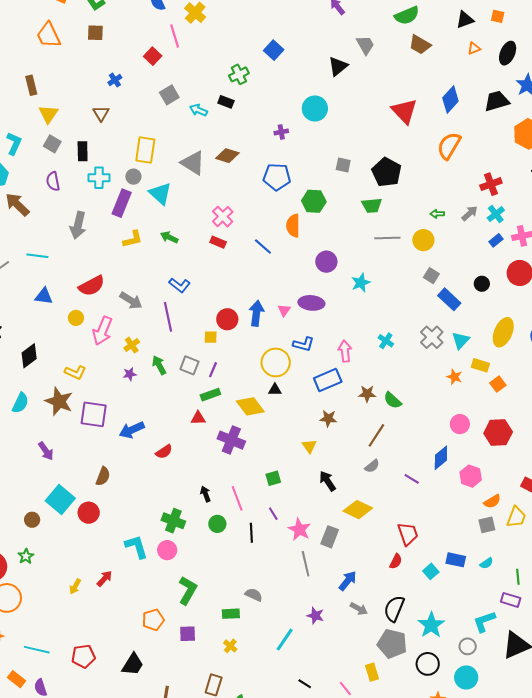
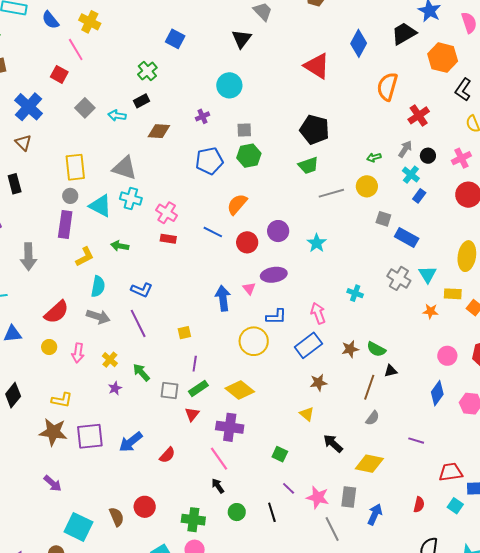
blue cross: (115, 80) -> (29, 107), size x2.0
black rectangle: (226, 102) -> (142, 101), turned -35
orange semicircle: (449, 146) -> (387, 87), moved
brown diamond: (227, 156) -> (159, 131), moved
gray square: (343, 165) -> (244, 130), moved
cyan cross: (99, 178) -> (131, 198), moved, turned 30
green hexagon: (314, 201) -> (249, 156), moved
cyan cross: (496, 214) -> (411, 175), moved
orange semicircle: (293, 226) -> (237, 204), turned 55
blue rectangle: (496, 240) -> (419, 196), moved
black circle: (482, 284) -> (428, 156), moved
red circle: (227, 319) -> (247, 242), moved
pink arrow: (102, 331) -> (78, 353), size x0.7
gray square: (189, 365) -> (169, 390), moved
black triangle: (275, 390) -> (391, 371), moved
cyan semicircle: (20, 403) -> (98, 286), moved
red triangle: (198, 418) -> (192, 414), turned -35
brown semicircle: (103, 476) -> (117, 517), moved, turned -30
green square: (273, 478) -> (280, 454), turned -35
purple line: (412, 479) -> (416, 441), moved
pink line: (237, 498) -> (219, 459), moved
red circle: (89, 513) -> (145, 507), moved
red trapezoid: (408, 534) -> (451, 472), moved, turned -65
blue arrow: (348, 581) -> (375, 514), moved

